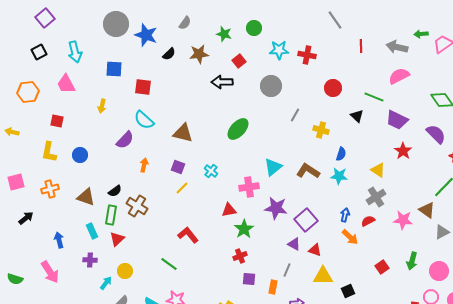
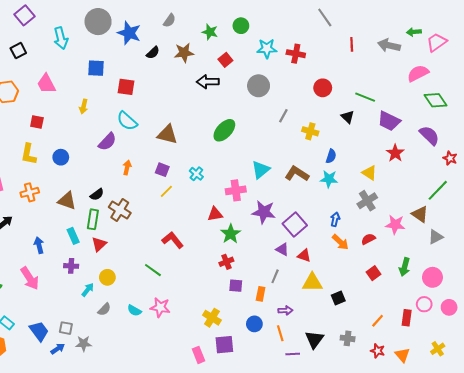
cyan arrow: (75, 52) -> (61, 38), moved
pink semicircle: (399, 76) -> (418, 73), moved
red semicircle: (368, 221) -> (368, 239), moved

